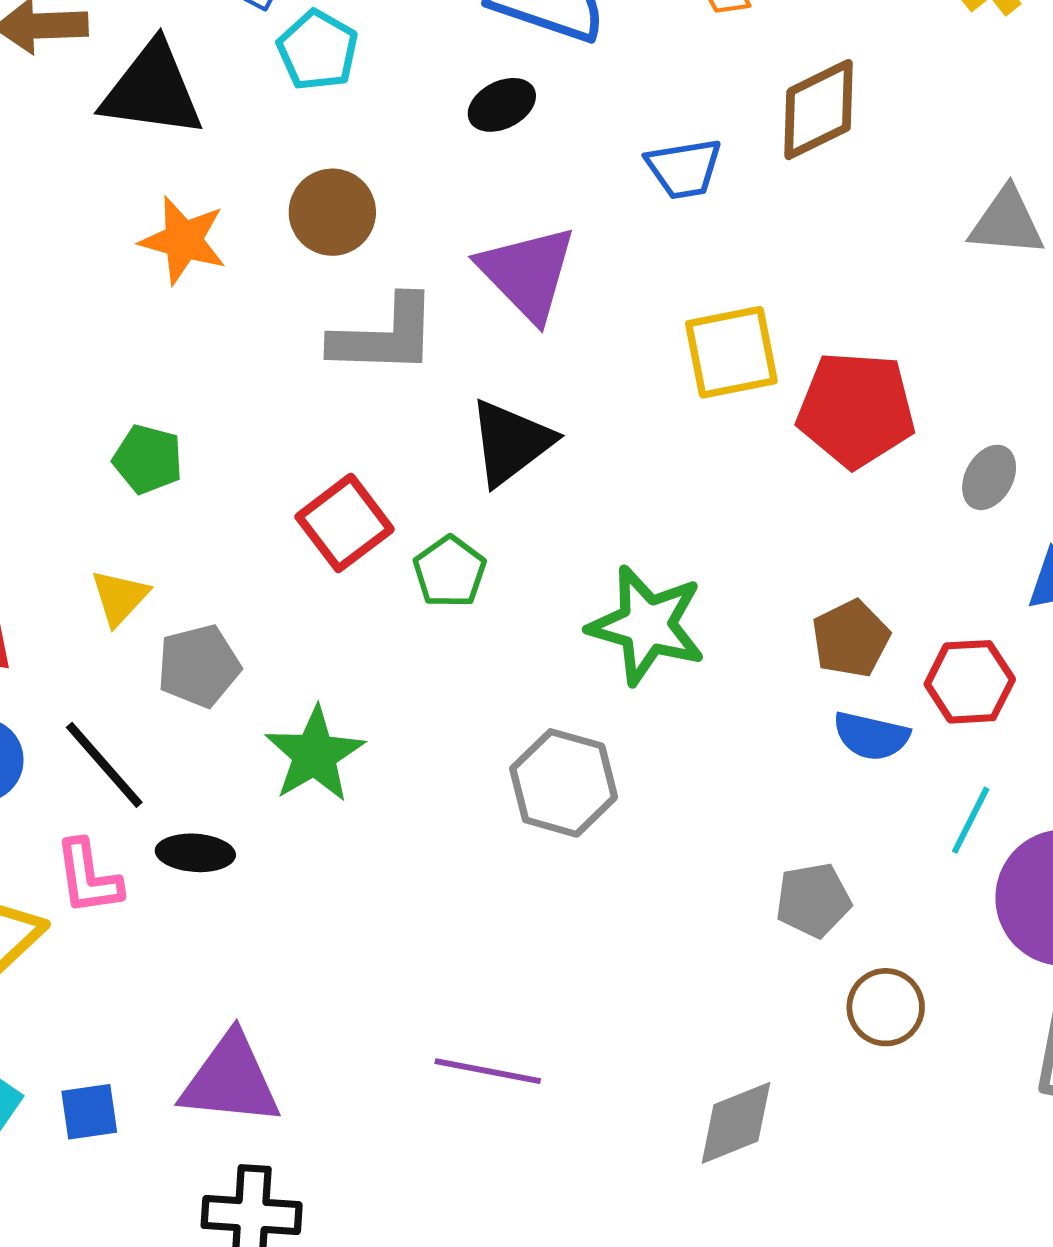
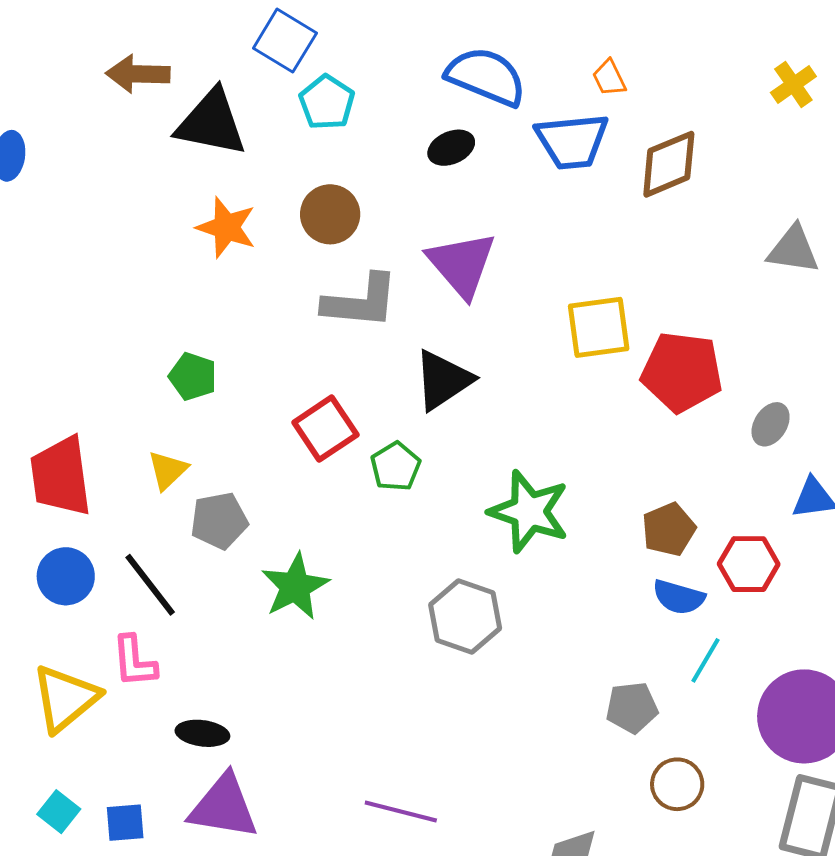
blue trapezoid: (684, 168) -> (572, 141), moved, size x1.4
cyan line: (971, 820) -> (706, 660), moved
black ellipse: (195, 853) -> (202, 733), moved

